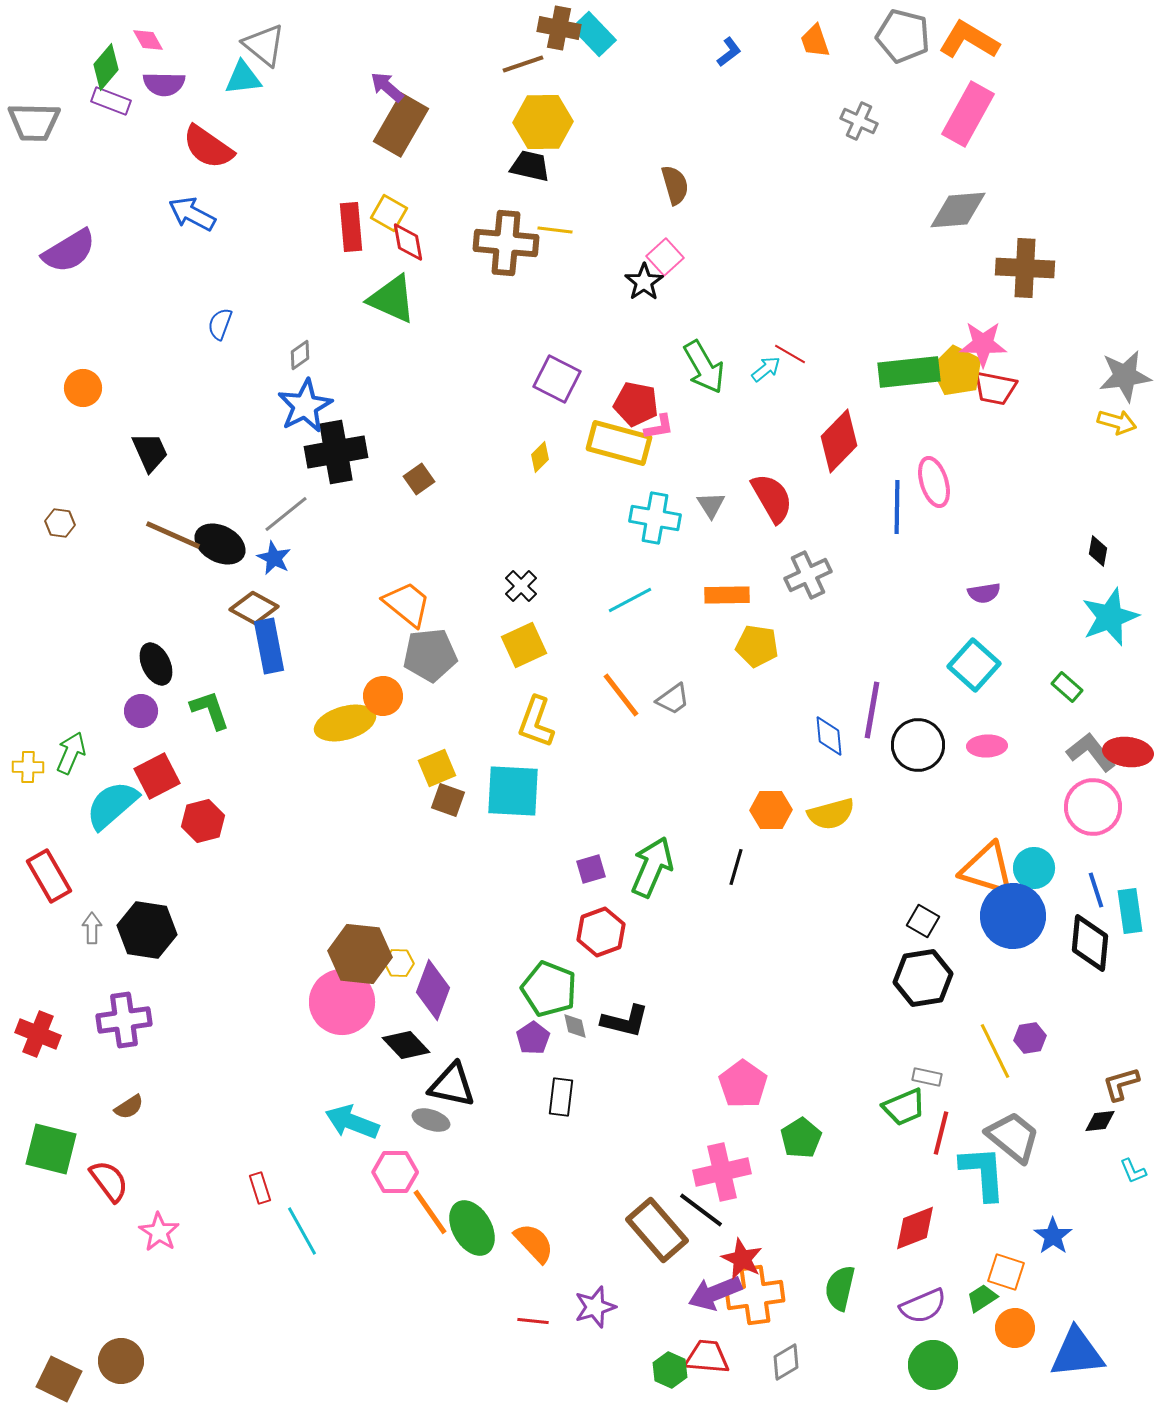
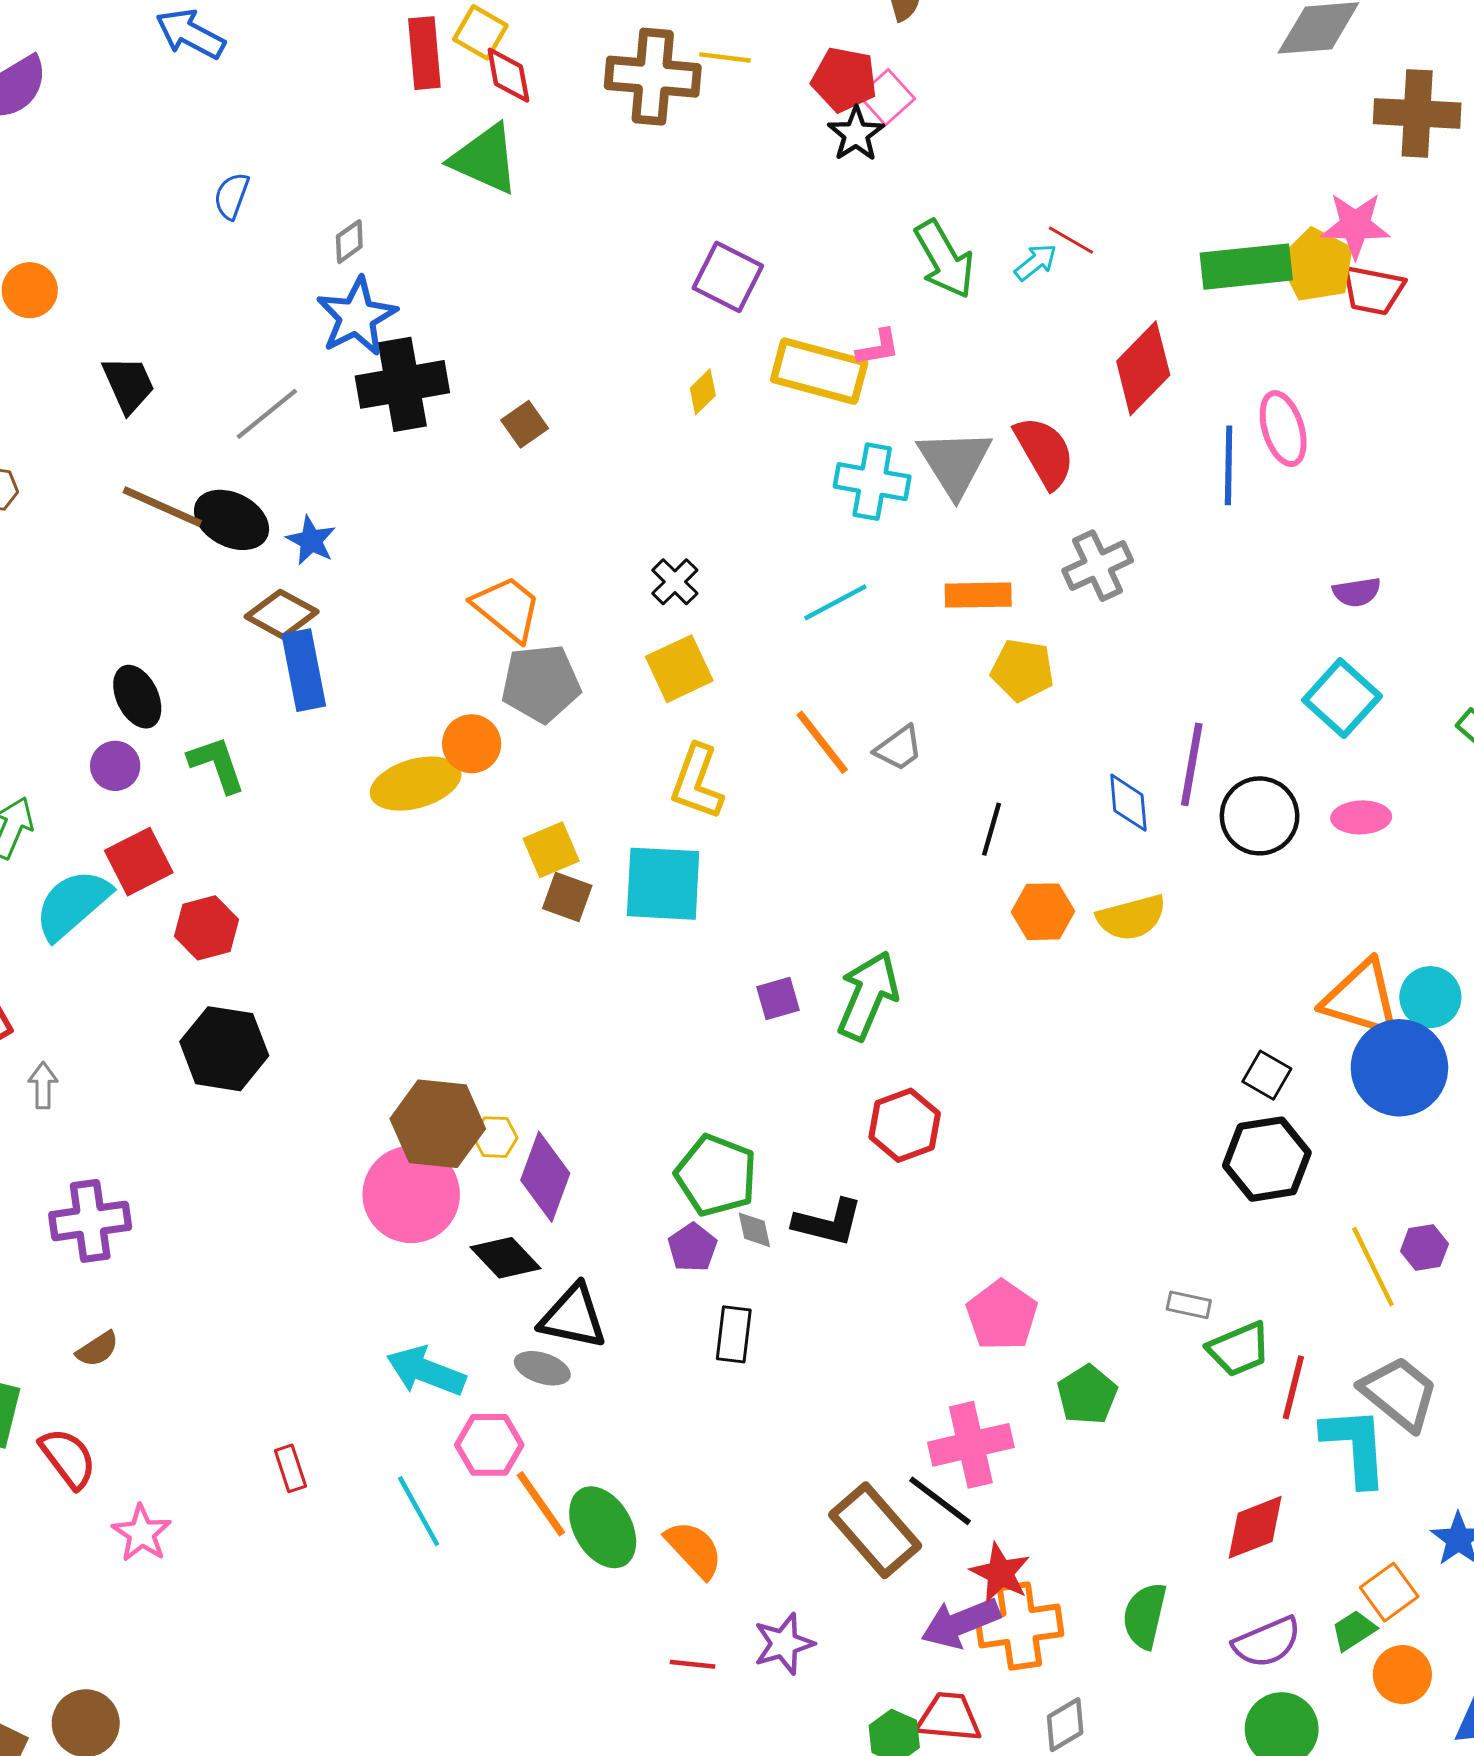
red pentagon: (636, 404) -> (844, 80), moved
gray triangle: (711, 505) -> (955, 462), size x1.8
gray line: (286, 514) -> (267, 414), moved
black line: (736, 867) -> (991, 829), moved
black hexagon: (147, 930) -> (224, 1049), moved
red hexagon: (601, 932) -> (905, 1125), moved
gray rectangle: (927, 1077) -> (1189, 1305), moved
cyan line: (302, 1231) -> (419, 1511), moved
orange square: (1006, 1272) -> (1389, 1592), turned 36

